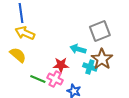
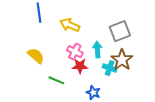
yellow arrow: (25, 33) -> (70, 25), moved
cyan arrow: (78, 49) -> (97, 50), turned 70
pink cross: (55, 79) -> (75, 52), moved

